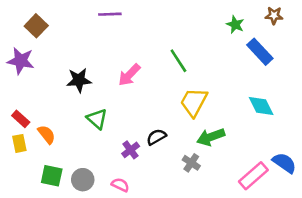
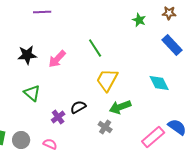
blue rectangle: (260, 52) -> (172, 45), moved
black star: (79, 80) -> (27, 55), moved

